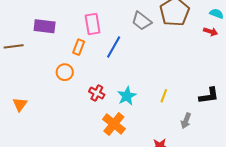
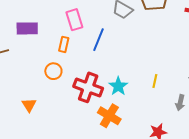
red cross: (97, 93) -> (88, 87), size x1.8
orange triangle: (20, 104) -> (29, 105), moved

